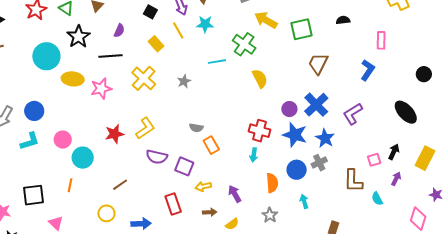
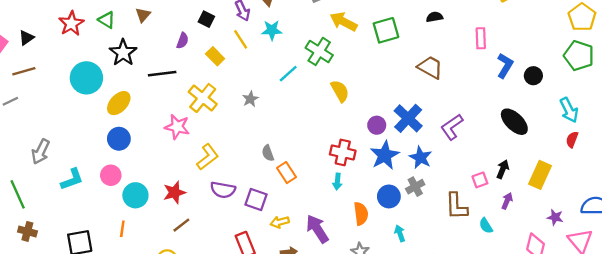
purple semicircle: (119, 31) -> (182, 41), moved
cyan line: (217, 62) -> (288, 74), turned -30
brown trapezoid: (318, 64) -> (430, 67), moved, turned 95
blue L-shape: (368, 70) -> (505, 66), moved
yellow ellipse: (73, 79) -> (119, 103), turned -50
pink star: (101, 89) -> (177, 127), moved, turned 30
blue circle: (34, 111) -> (119, 139), moved
gray semicircle: (196, 128) -> (268, 153), turned 64
red star: (114, 134) -> (174, 192), moved
blue star: (295, 135) -> (385, 155), turned 30
purple arrow: (235, 194) -> (317, 229), size x1.4

